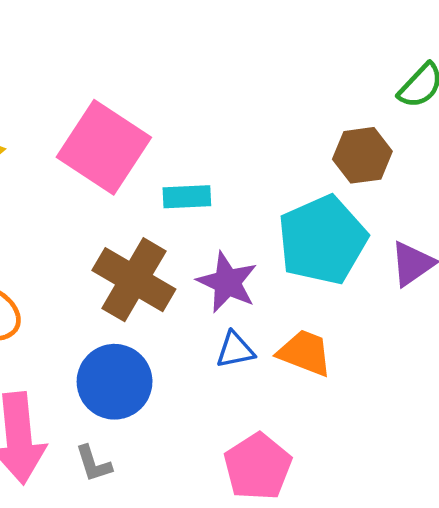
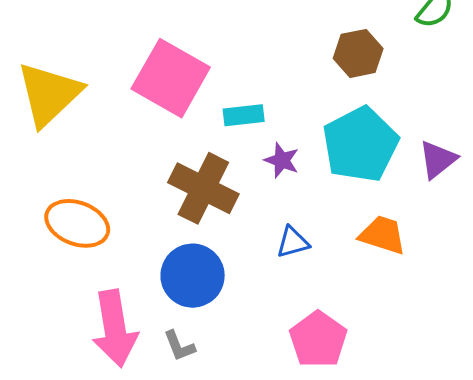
brown hexagon: (362, 155) -> (358, 53), moved
purple star: (227, 282) -> (282, 160), moved, size x0.7
orange trapezoid: (305, 353) -> (383, 235), moved

